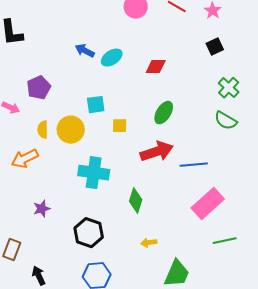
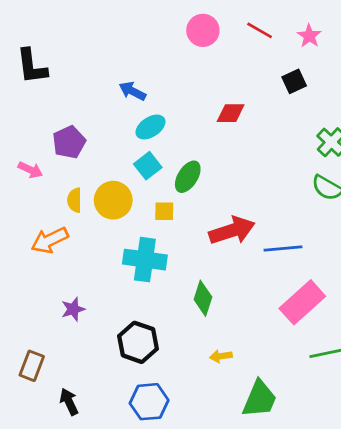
black square: (215, 47) -> (294, 81), moved
cyan ellipse: (112, 58) -> (150, 127), moved
cyan square: (96, 105) -> (148, 166), turned -30
green ellipse: (164, 113) -> (188, 177), moved
yellow square: (120, 126) -> (164, 211), moved

